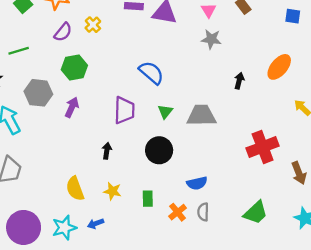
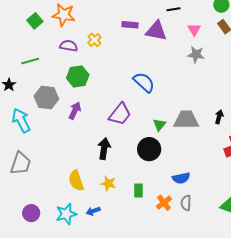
purple semicircle: (63, 32) -> (69, 46), turned -120
black arrow: (239, 81) -> (219, 117), moved
purple trapezoid: (124, 110) -> (120, 114), turned 35
green triangle: (165, 112) -> (159, 125), moved
black arrow: (107, 151) -> (104, 149), size x1.5
purple circle: (24, 227) -> (31, 213), size x0.6

